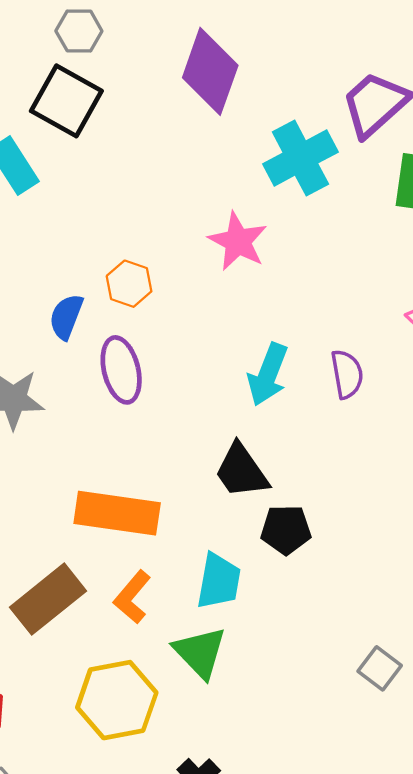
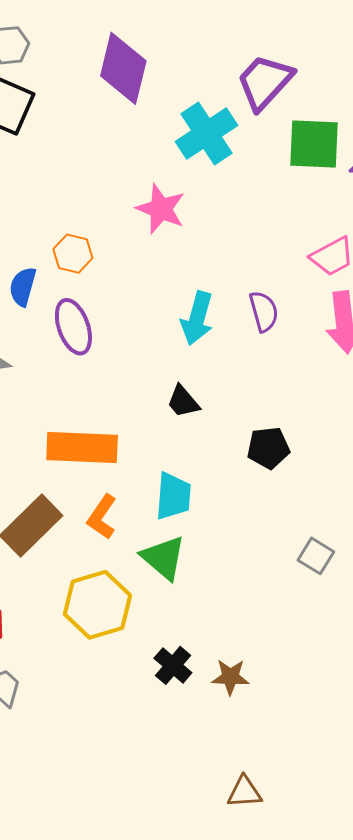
black trapezoid: (241, 471) -> (183, 402), size x0.7
black pentagon: (286, 530) -> (268, 448), moved

